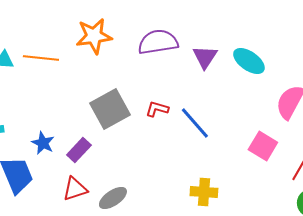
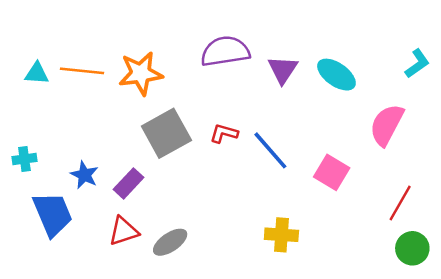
orange star: (94, 36) -> (141, 73), moved
pink square: (263, 146) -> (332, 172), moved

